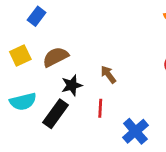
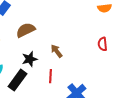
brown semicircle: (56, 57) -> (26, 30), moved

